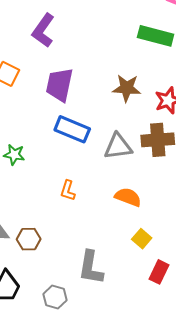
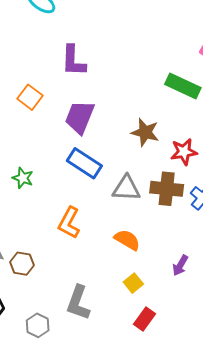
purple L-shape: (43, 30) -> (73, 61), turned -44
orange L-shape: (68, 191) -> (69, 223), size x1.5

